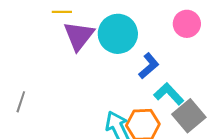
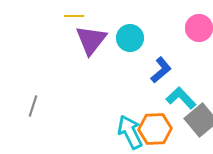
cyan circle: (118, 34) -> (130, 38), size x0.7

